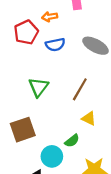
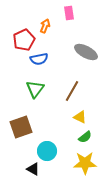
orange arrow: (50, 17) -> (45, 26), turned 120
blue semicircle: (55, 45) -> (39, 59), moved
green semicircle: (72, 141) -> (85, 137), moved

